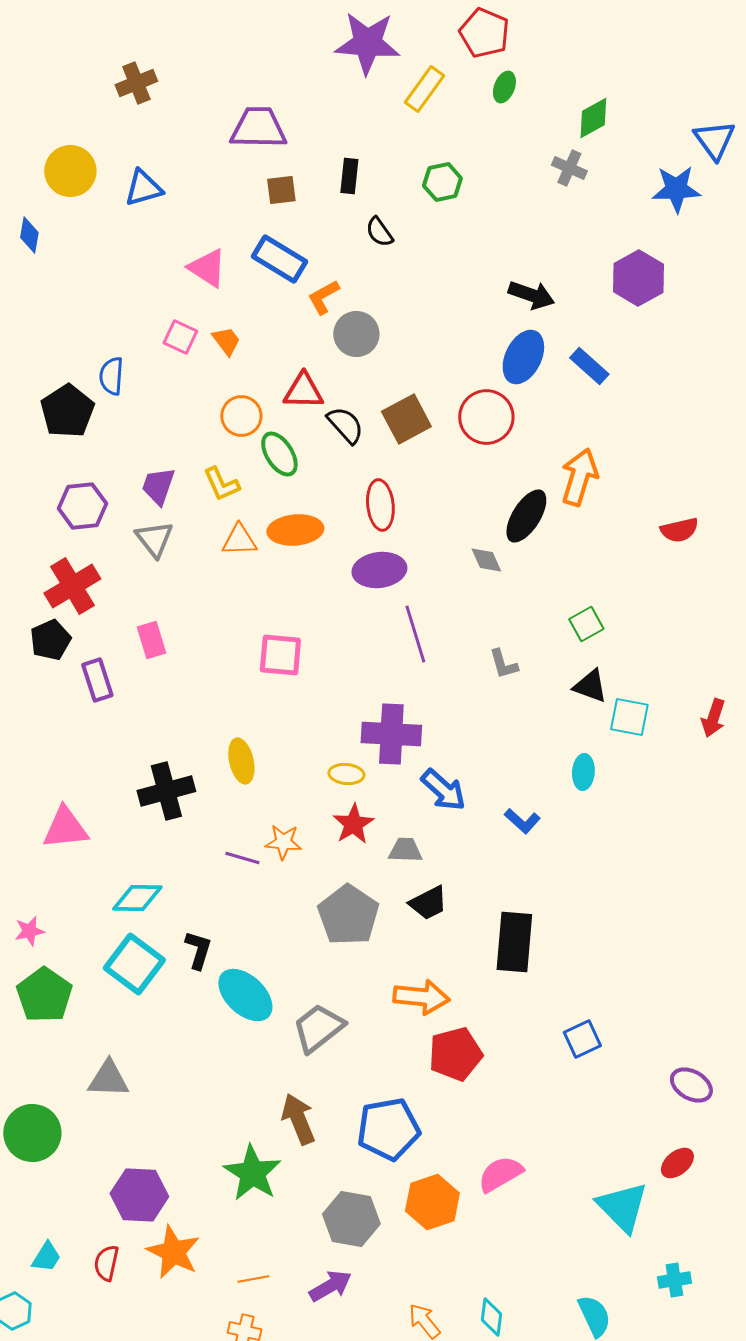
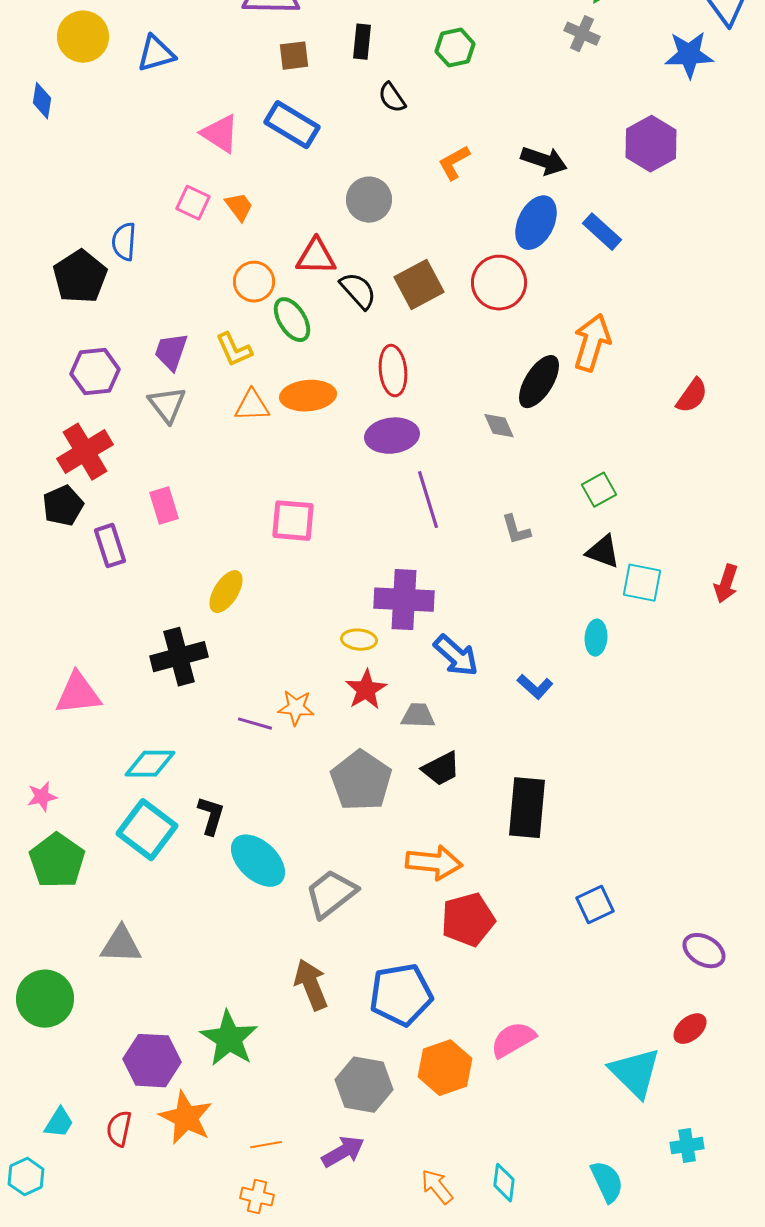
orange L-shape: (323, 297) -> (454, 163), moved
red semicircle: (679, 530) -> (692, 396), turned -42
yellow ellipse: (241, 761) -> (226, 592), moved, turned 45
green star: (252, 1173) -> (229, 1039), moved

